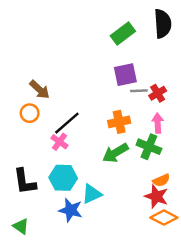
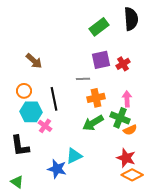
brown arrow: (40, 90) -> (34, 61), moved
gray line: (139, 91) -> (83, 79), moved
red cross: (158, 93) -> (123, 64), moved
black line: (67, 123) -> (54, 99), turned -60
pink cross: (59, 142) -> (45, 126), moved
cyan hexagon: (63, 178) -> (31, 112), moved
orange semicircle: (161, 180) -> (130, 130), moved

